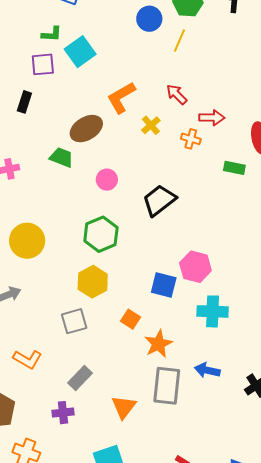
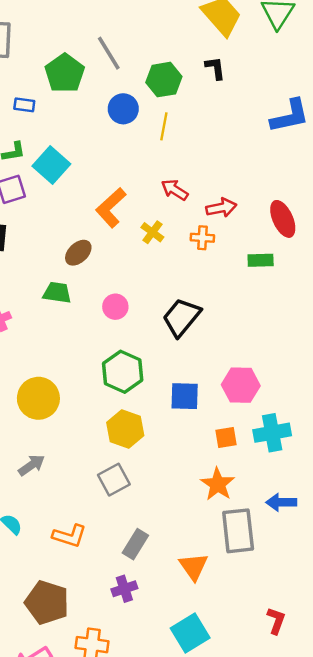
brown ellipse: (86, 129) -> (78, 253), size x0.7
blue square: (164, 285) -> (185, 396), moved
orange square: (131, 319) -> (226, 438), moved, turned -30

